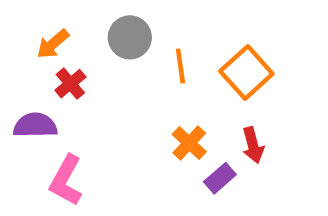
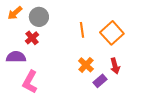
gray circle: (130, 37) -> (39, 17), moved
orange arrow: (53, 44) -> (15, 13), moved

